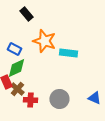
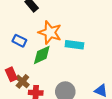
green diamond: (16, 68) -> (42, 55), moved

